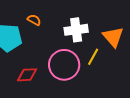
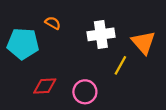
pink circle: (64, 65) -> (85, 92), moved, size x0.7

